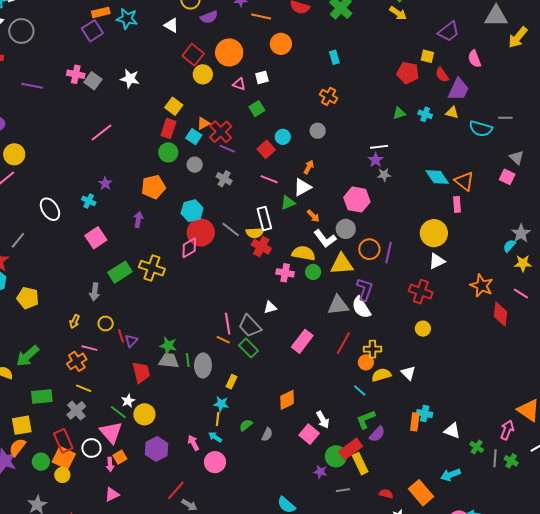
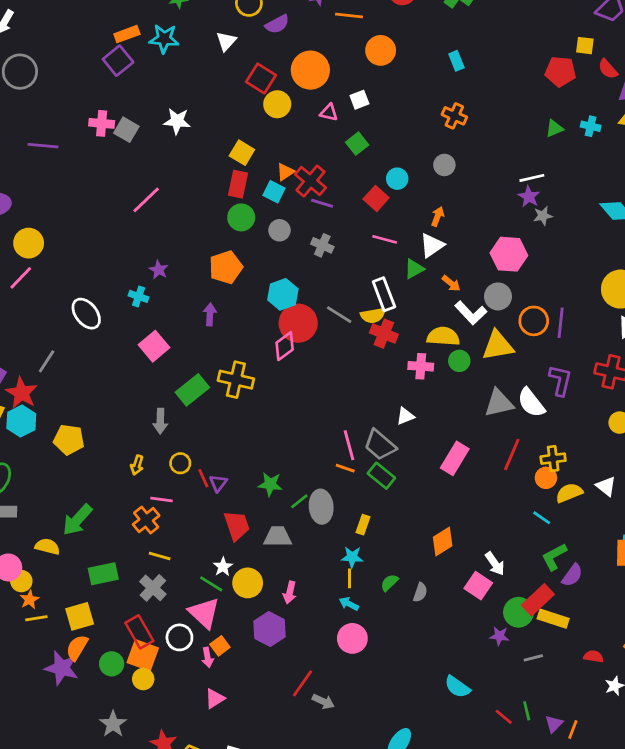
white triangle: (171, 25) -> (226, 41), turned 49
purple L-shape: (365, 289) -> (560, 380), moved
green line: (188, 360) -> (299, 501), turned 64
gray trapezoid: (169, 361) -> (278, 537), moved
pink arrow: (193, 443) -> (290, 592), moved, turned -133
yellow rectangle: (360, 464) -> (553, 619), turned -40

